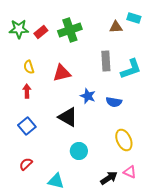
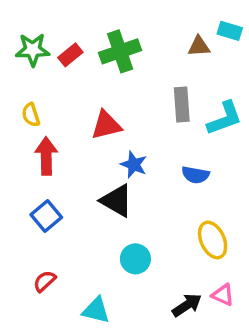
yellow semicircle: (29, 67) -> (31, 115), moved
red arrow: (27, 91) -> (46, 156), size x1.5
blue star: (88, 96) -> (134, 165), moved

